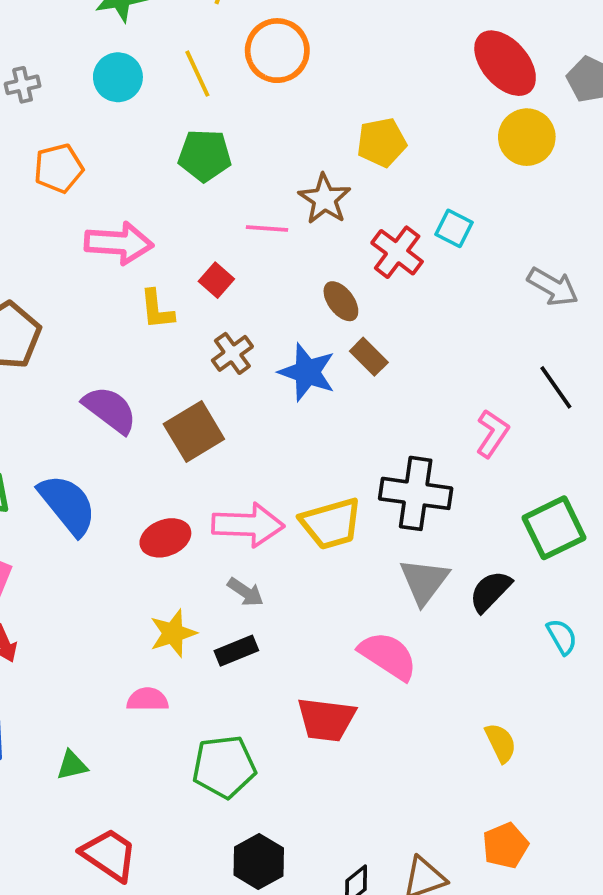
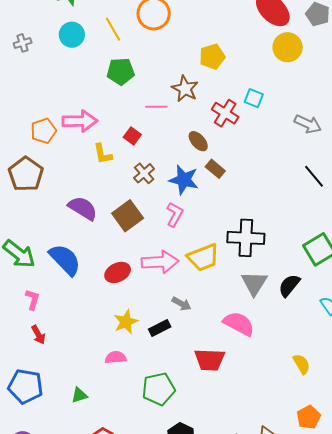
orange pentagon: (59, 168) -> (43, 131), moved
pink L-shape: (492, 433) -> (175, 214), moved
gray arrow: (246, 592) -> (182, 304), moved

